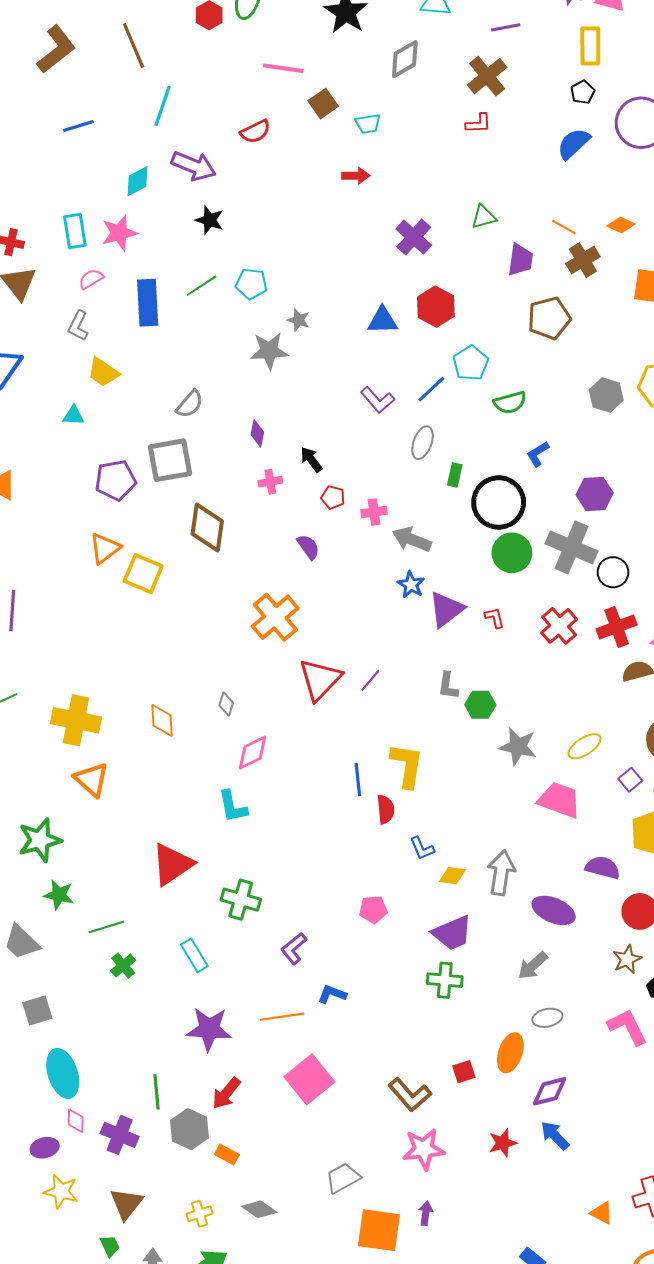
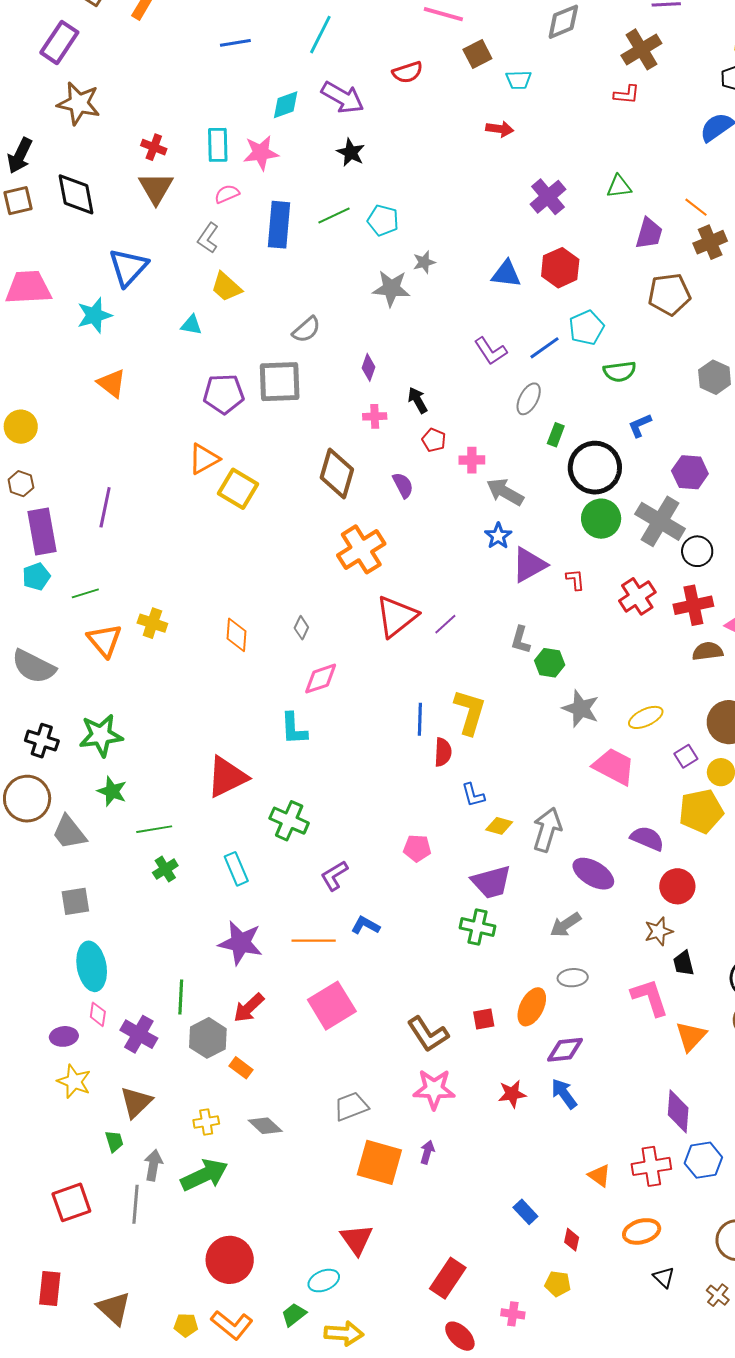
gray star: (299, 320) -> (424, 262), turned 30
brown diamond: (207, 528) -> (337, 473), moved
yellow cross: (76, 720) -> (152, 623), size x0.6
orange triangle: (92, 780) -> (104, 640), moved

